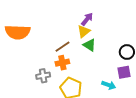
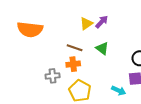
yellow triangle: (84, 31) -> (86, 23), moved
brown line: (62, 47) -> (75, 48), turned 49

